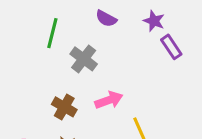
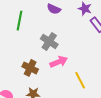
gray cross: (84, 59) -> (49, 41), moved

